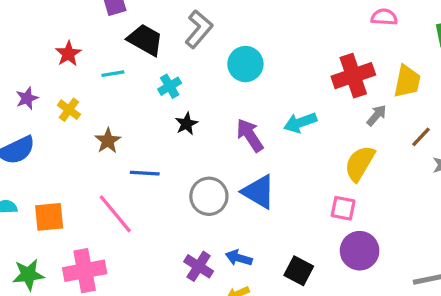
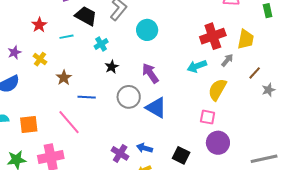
cyan arrow: (300, 123) -> (197, 66), moved
gray circle: (209, 196) -> (129, 97), moved

